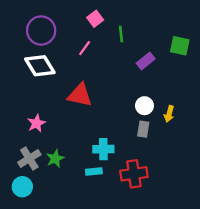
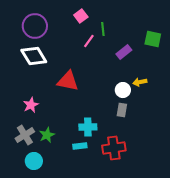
pink line: (85, 48) -> (89, 41), moved
yellow arrow: (169, 114) -> (140, 82), moved, turned 64
cyan circle: (22, 187) -> (34, 161), moved

